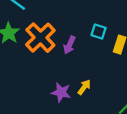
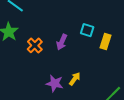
orange cross: (40, 38) -> (35, 45), moved, size x0.6

